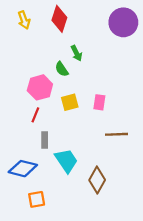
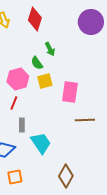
yellow square: (70, 102) -> (45, 81), moved
pink rectangle: (99, 102) -> (70, 92), size x1.5
brown diamond: (97, 180) -> (66, 176), moved

